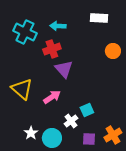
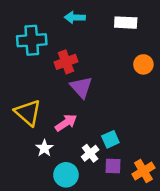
cyan arrow: (58, 26) -> (75, 17), moved
cyan cross: (25, 32) -> (32, 40), turned -30
white star: (31, 133) -> (44, 148), moved
purple square: (89, 139) -> (113, 166), moved

